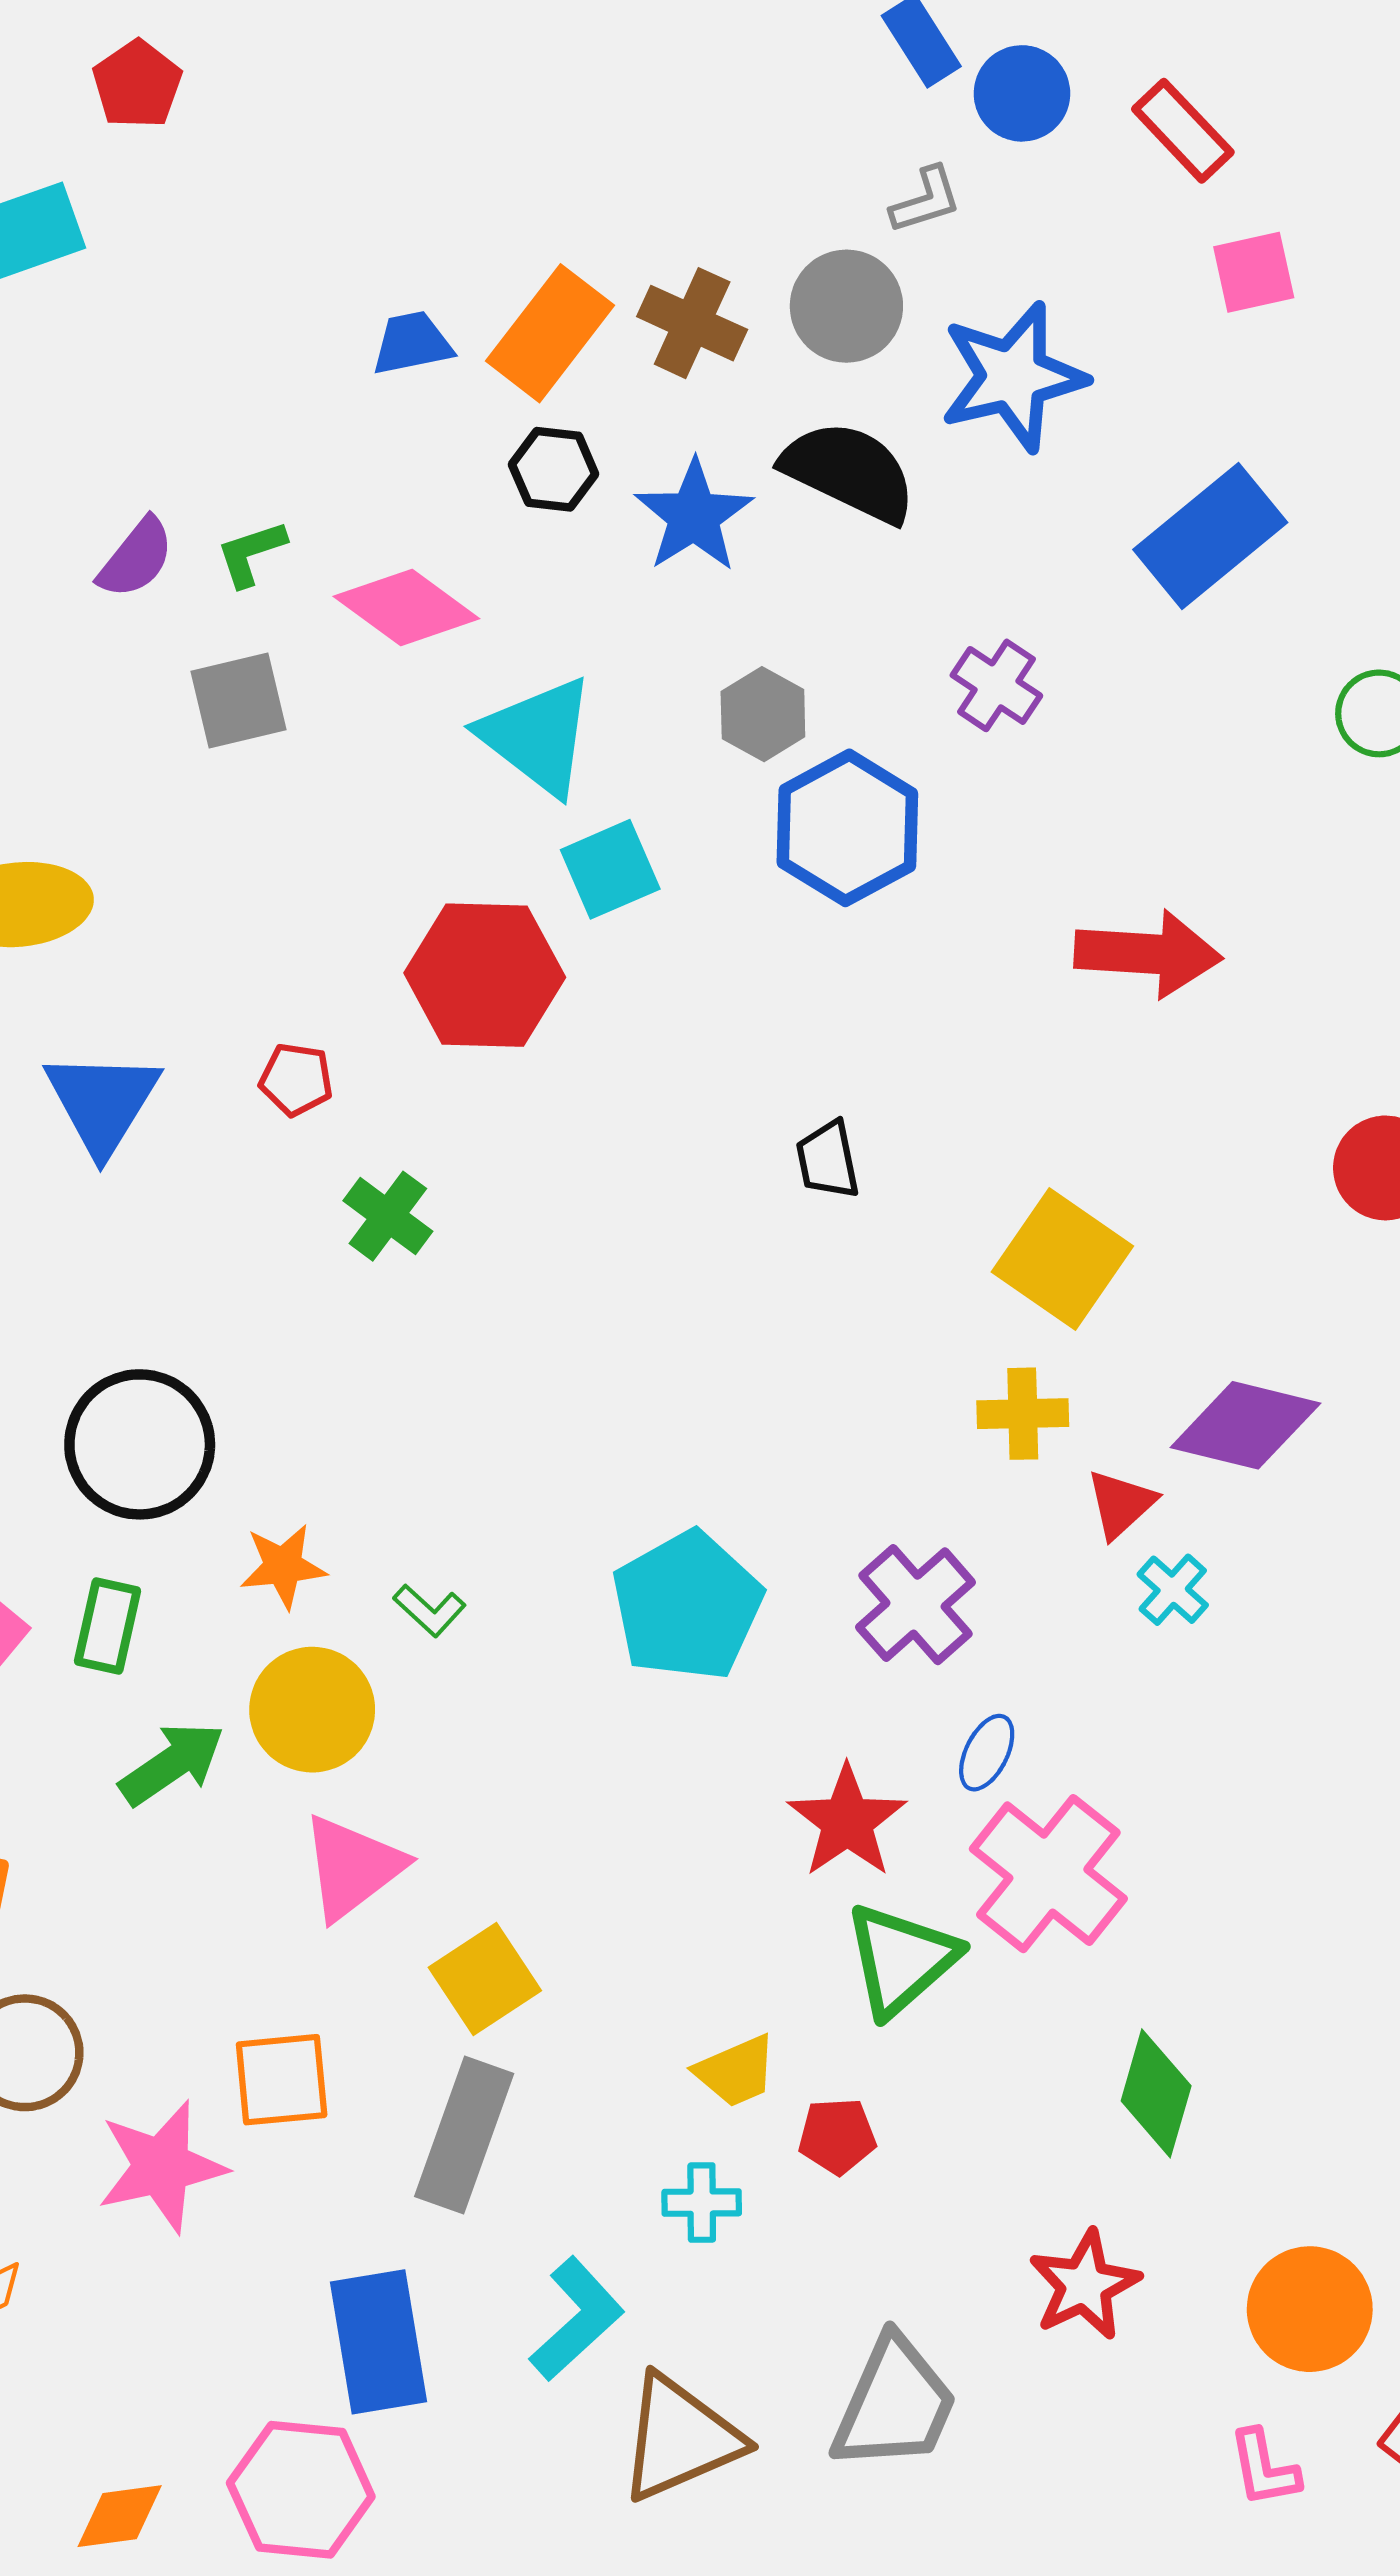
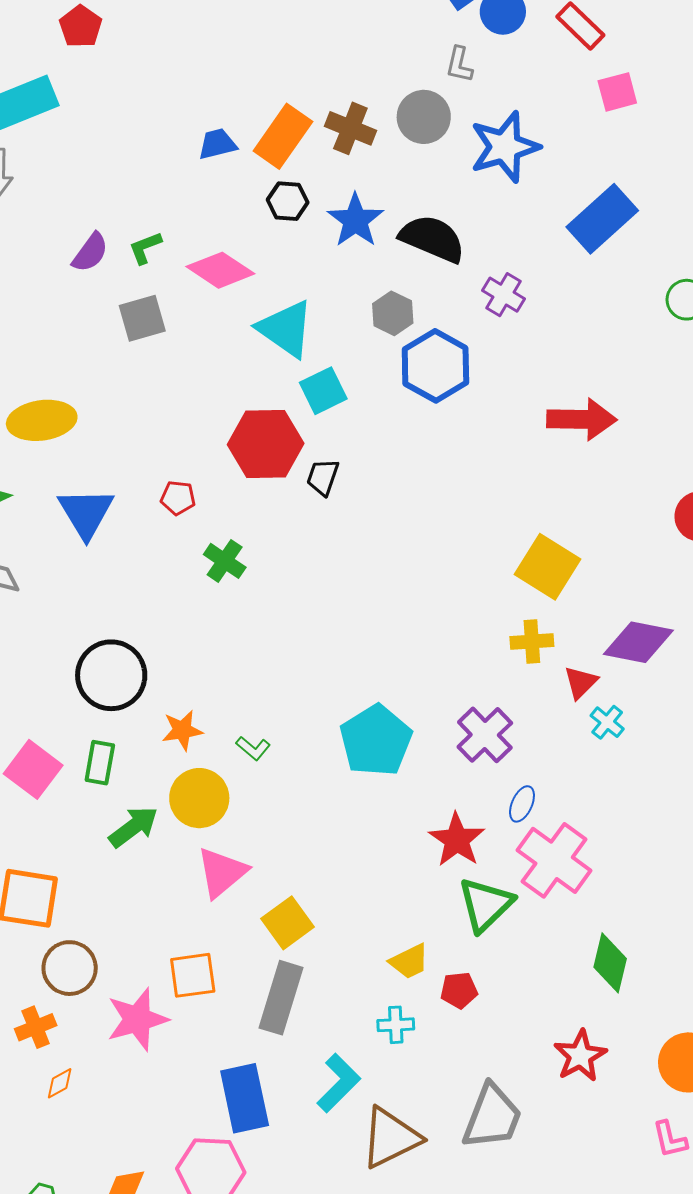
gray L-shape: (926, 200) -> (459, 65), turned 123
black semicircle: (849, 472) -> (432, 239), moved
black trapezoid: (828, 1160) -> (323, 477), moved, turned 33

